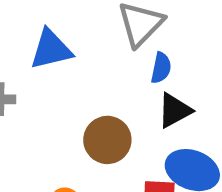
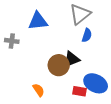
black triangle: (175, 110) -> (72, 59), moved

